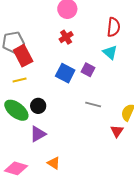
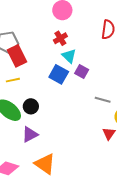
cyan triangle: (110, 52) -> (69, 56), moved
gray line: (93, 105) -> (103, 100), moved
orange triangle: (54, 163) -> (45, 164), size x1.6

